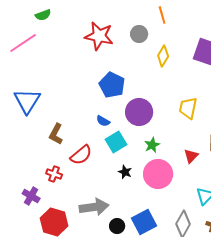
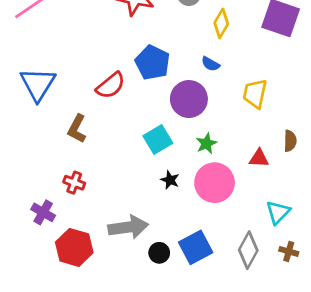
blue semicircle: (103, 121) -> (210, 64), moved
red semicircle: (81, 155) -> (111, 86), moved
red triangle: (191, 156) -> (259, 158), turned 49

